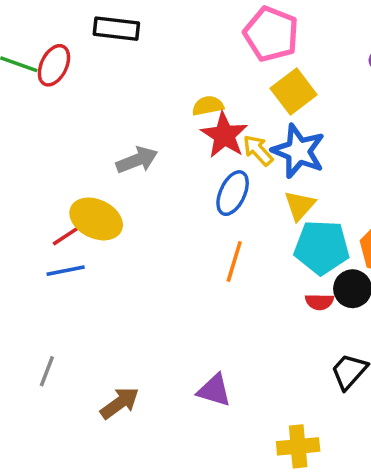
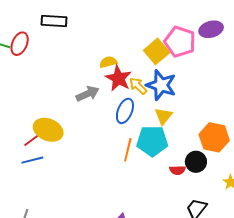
pink pentagon: (271, 34) -> (180, 42), moved
gray arrow: (137, 160) -> (88, 94), moved
cyan pentagon: (322, 247) -> (152, 141), moved

